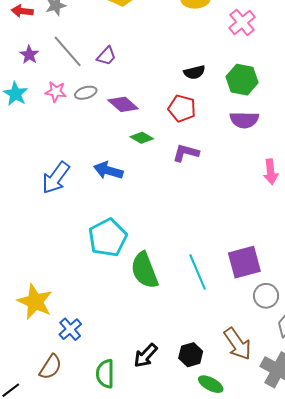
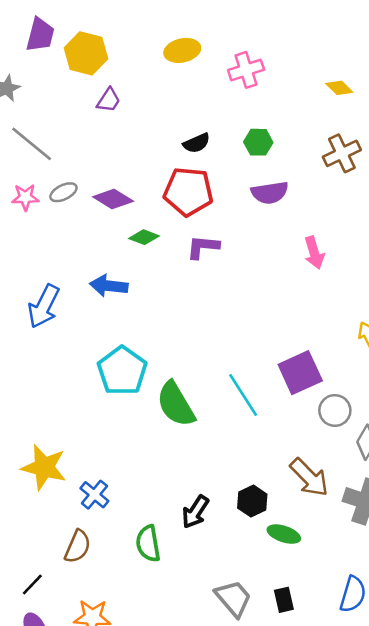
pink cross: (242, 22) -> (246, 70), turned 32
purple trapezoid: (106, 56) -> (109, 100), moved
green hexagon: (242, 80) -> (258, 142), size x0.7
red pentagon: (182, 108) -> (188, 192), size x1.4

